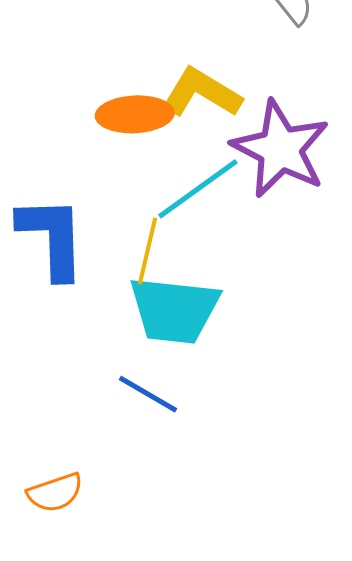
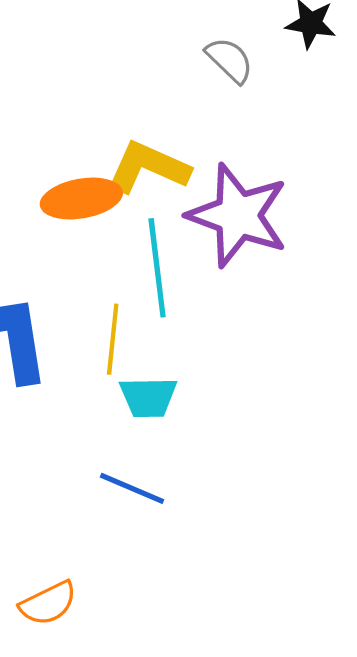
cyan line: (198, 189) -> (157, 268), turned -54
cyan trapezoid: (174, 310) -> (148, 397), size x0.6

